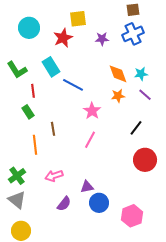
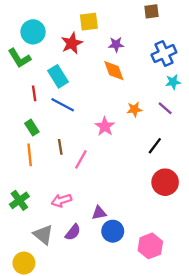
blue cross: (133, 34) -> (164, 54), moved
green L-shape: (17, 70) -> (19, 58), moved
orange diamond: (118, 74) -> (114, 71), moved
cyan star: (141, 74) -> (173, 82), moved
blue line: (73, 85) -> (63, 105), moved
red line: (33, 91) -> (34, 93), moved
pink line: (90, 140) -> (81, 159), moved
orange line: (35, 145) -> (30, 155), moved
gray triangle: (17, 200) -> (43, 235), moved

